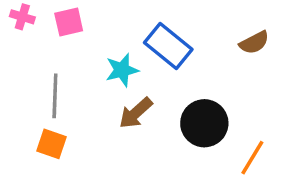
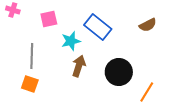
pink square: (69, 22) -> (49, 19), moved
brown arrow: (136, 113) -> (79, 66), turned 150

